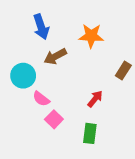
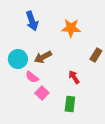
brown arrow: (55, 56) -> (43, 57), moved
red arrow: (95, 99) -> (74, 77), turned -72

